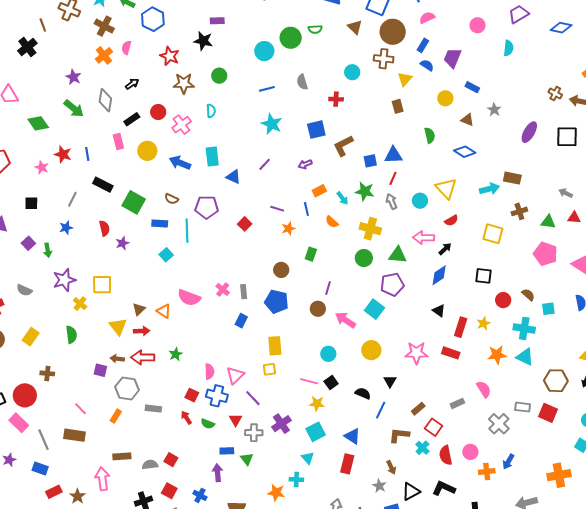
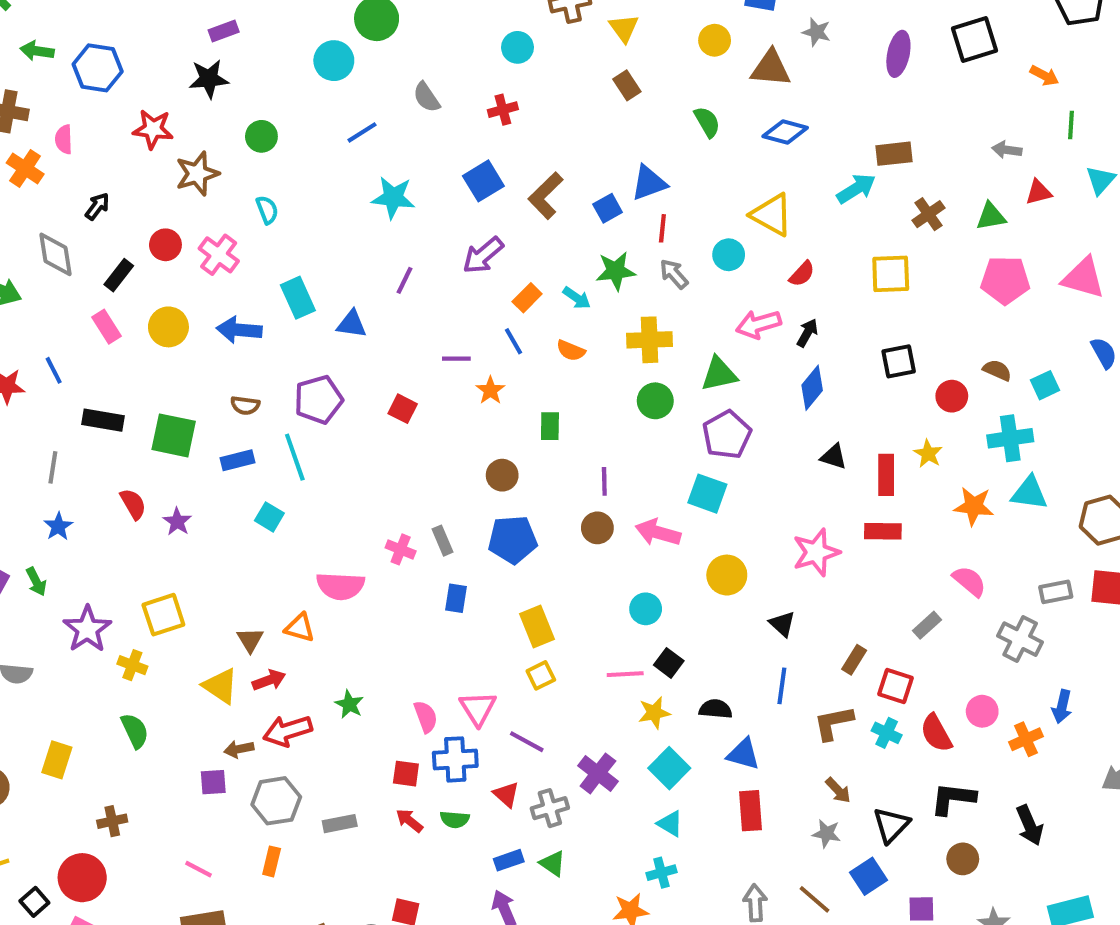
brown triangle: (467, 120) -> (771, 68), size x1.5
purple arrow: (305, 164) -> (483, 255), size x1.5
orange star: (497, 355) -> (974, 506), turned 30
black semicircle: (363, 393) -> (715, 709), moved

